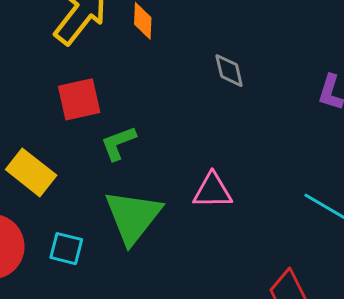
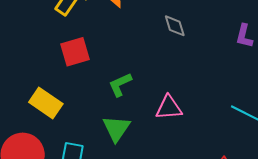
green L-shape: (118, 143) -> (120, 85), moved
green triangle: (133, 217) -> (116, 128), size x0.7

